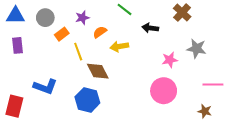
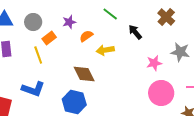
black arrow: (150, 28) -> (135, 32), turned 42
yellow line: (78, 52) -> (38, 55), moved
pink circle: (164, 91) -> (161, 93), moved

